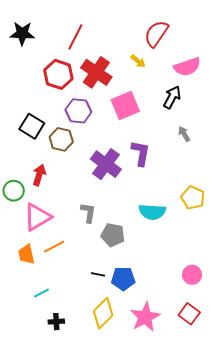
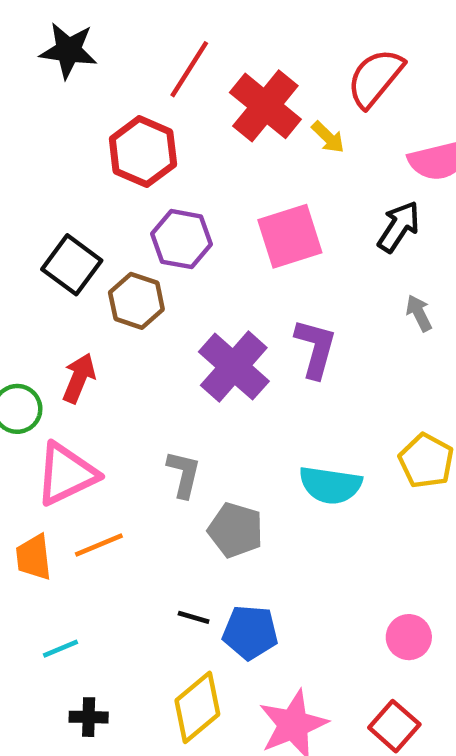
red cross: (96, 72) -> (265, 106), moved

